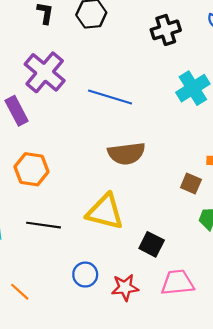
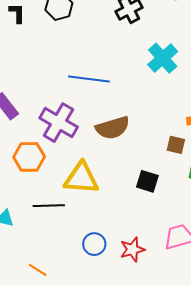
purple cross: (45, 72) -> (59, 123), moved
yellow triangle: (105, 212) -> (81, 178), moved
black square: (152, 244) -> (147, 181), moved

